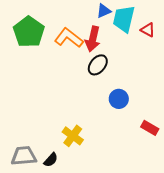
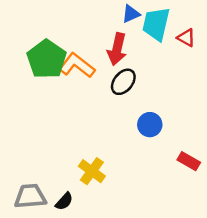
green pentagon: (29, 32) -> (47, 59), moved
orange L-shape: (69, 38) -> (77, 65), moved

